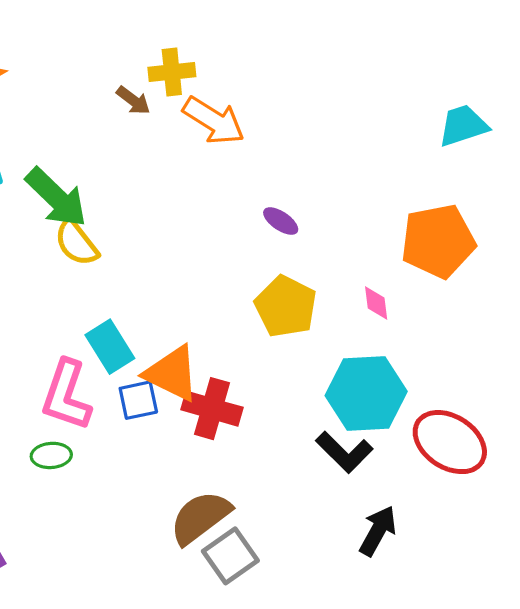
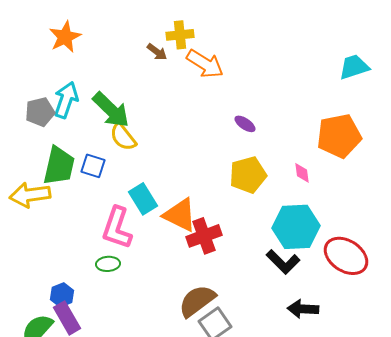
yellow pentagon: (286, 306) -> (248, 175), turned 30
blue square: (138, 400) -> (93, 166), moved, turned 30
red cross: (212, 409) -> (204, 236), turned -36
black arrow: (378, 531) -> (303, 309), turned -116

